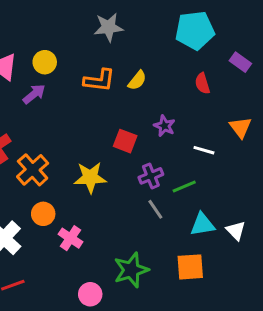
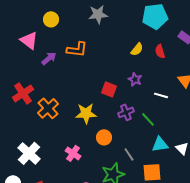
yellow circle: (45, 62) -> (51, 19), moved
orange L-shape: (99, 80) -> (77, 49), moved
yellow semicircle: (137, 80) -> (137, 49), moved
green line: (184, 187) -> (148, 119), turned 70
gray line: (155, 209) -> (129, 154), moved
orange circle: (43, 214) -> (104, 137), moved

